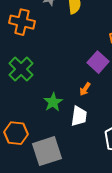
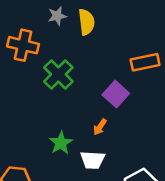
green cross: (21, 69) -> (58, 74), moved
white trapezoid: (79, 116) -> (93, 160), turned 85

